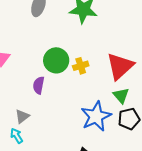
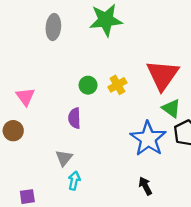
green circle: (56, 60) -> (88, 85), size x0.6
cyan arrow: (17, 136) -> (74, 181), moved, turned 56

